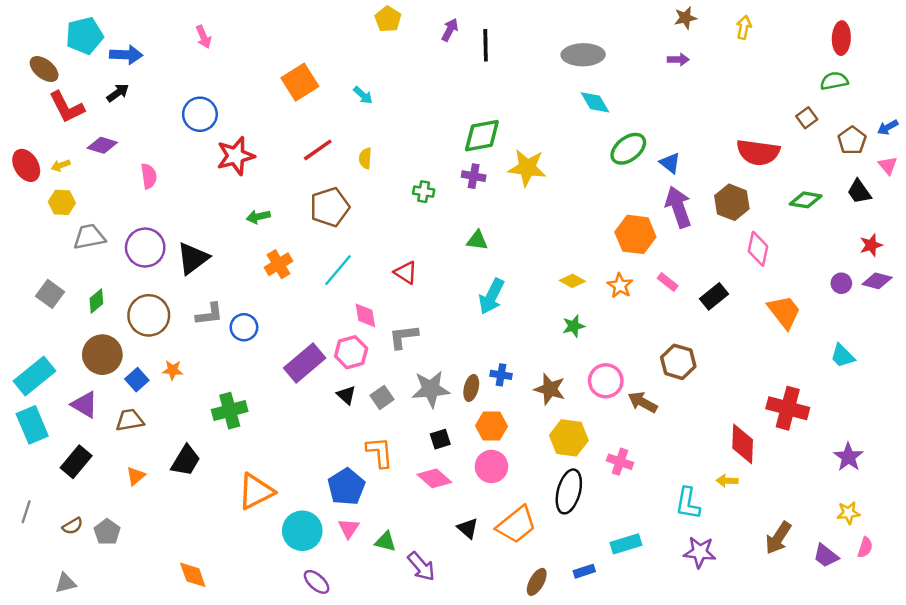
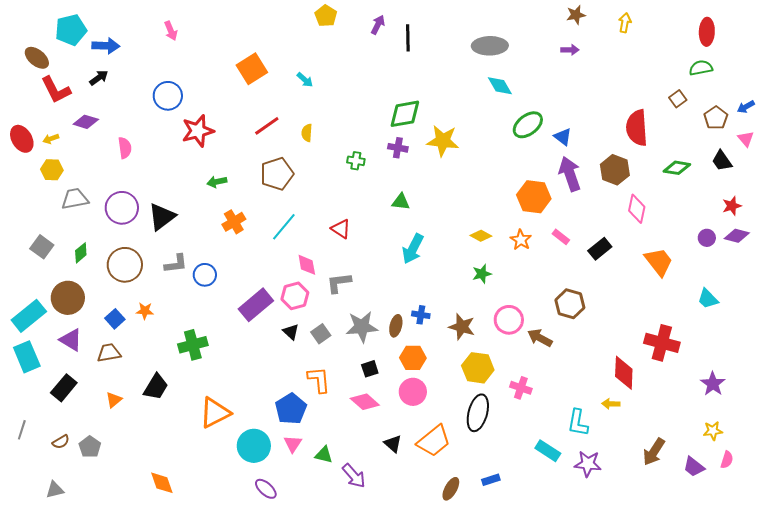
red semicircle: (758, 152) -> (637, 128), turned 78
brown circle: (102, 355) -> (68, 298), moved
cyan rectangle: (626, 544) -> (548, 451), moved, turned 50

